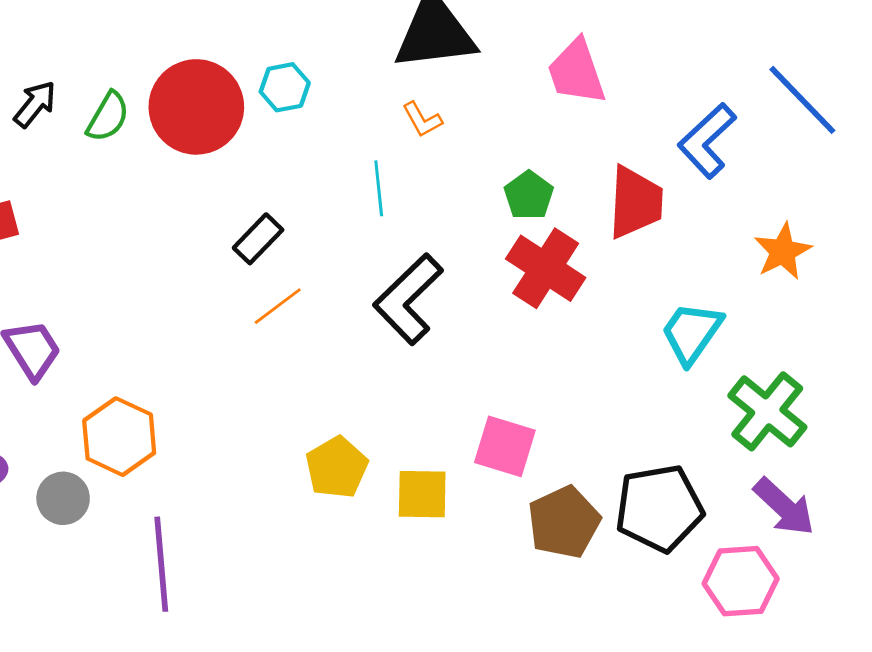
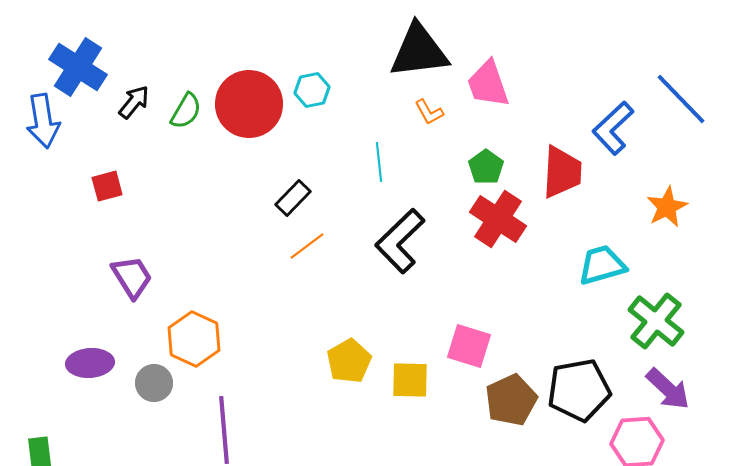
pink trapezoid: (576, 72) -> (488, 84), moved
orange L-shape: (422, 120) -> (429, 112), moved
cyan trapezoid: (692, 333) -> (602, 265), turned 39

